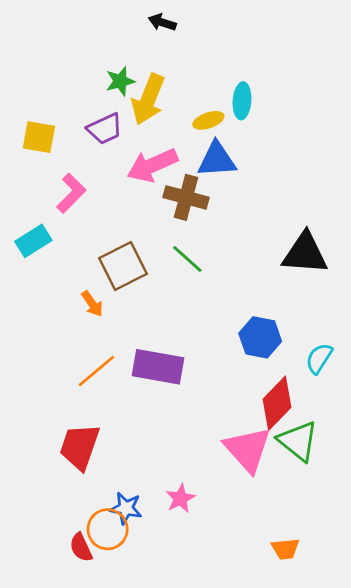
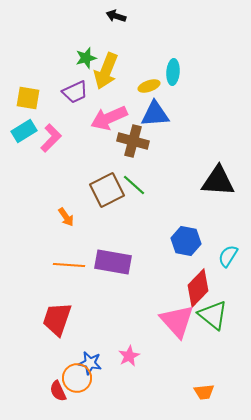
cyan rectangle: (33, 241) -> (24, 131), moved
brown square: (123, 266) -> (107, 190), moved
orange line: (96, 371) -> (69, 265), turned 44

